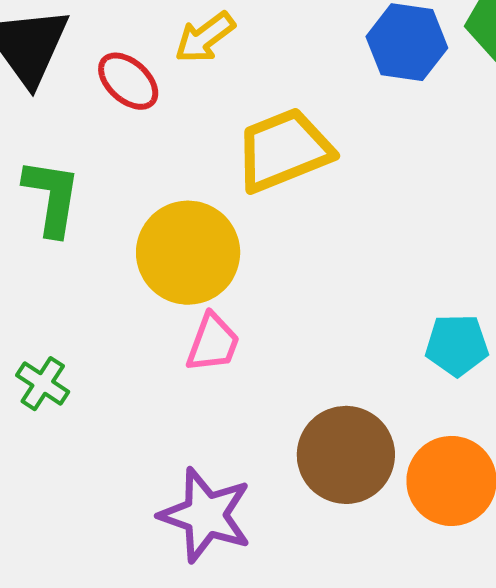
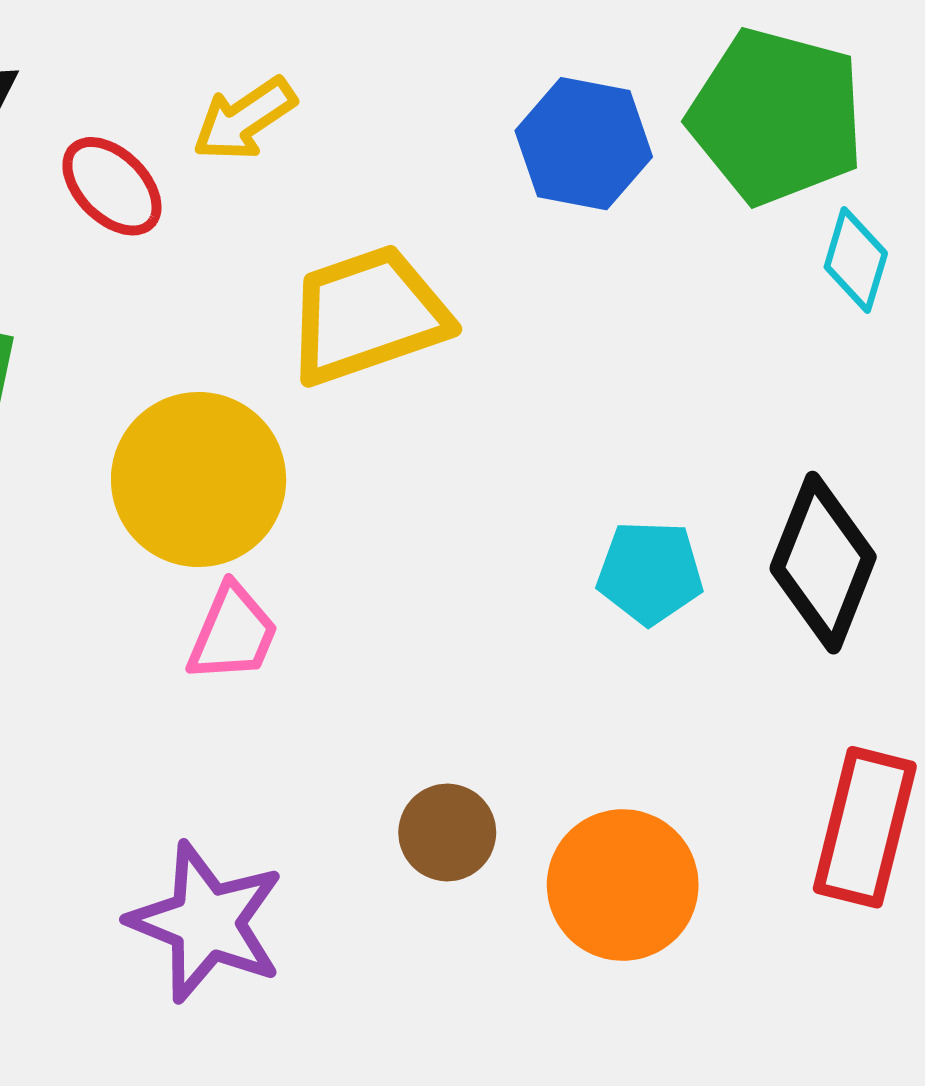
cyan pentagon: (457, 345) -> (650, 572), moved
brown circle: (346, 455) -> (447, 833), size x0.6

